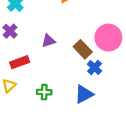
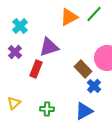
purple triangle: (49, 41) -> (49, 47), moved, size x1.5
red rectangle: (20, 62) -> (36, 69), moved, turned -48

